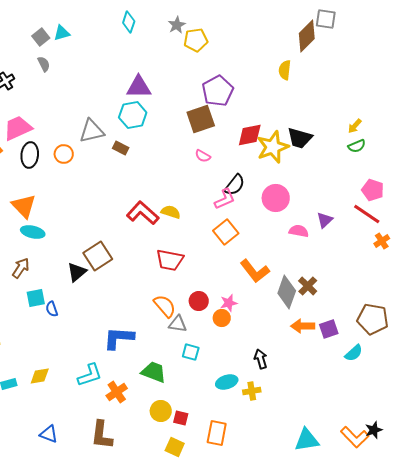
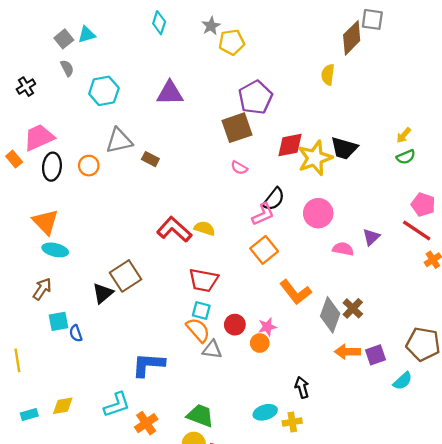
cyan hexagon: (133, 115) -> (104, 91), moved
cyan square: (191, 352) -> (201, 311), moved
green trapezoid: (154, 372) -> (200, 416), moved

